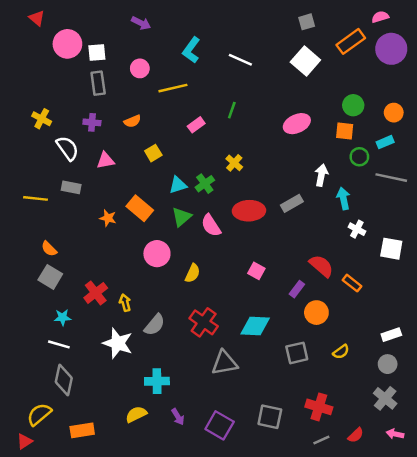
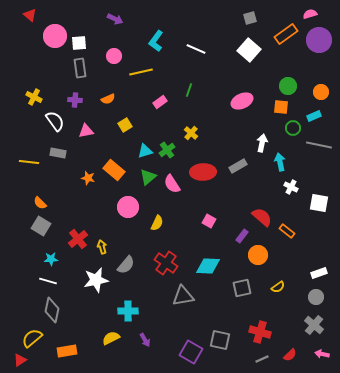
white star: (118, 343) -> (96, 280), turned -30
purple square: (220, 425) -> (191, 352), moved

